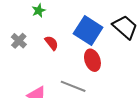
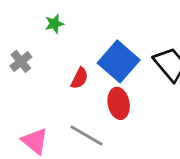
red semicircle: (52, 43) -> (80, 78), moved, turned 56

